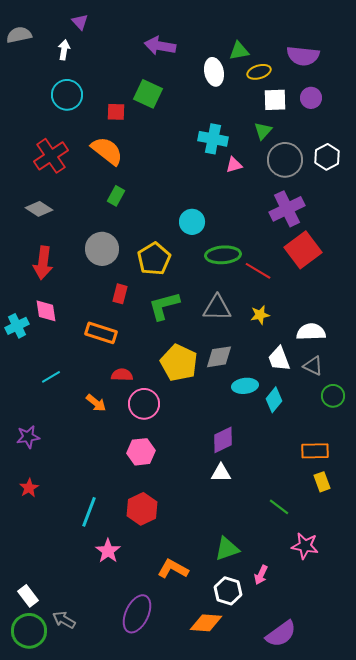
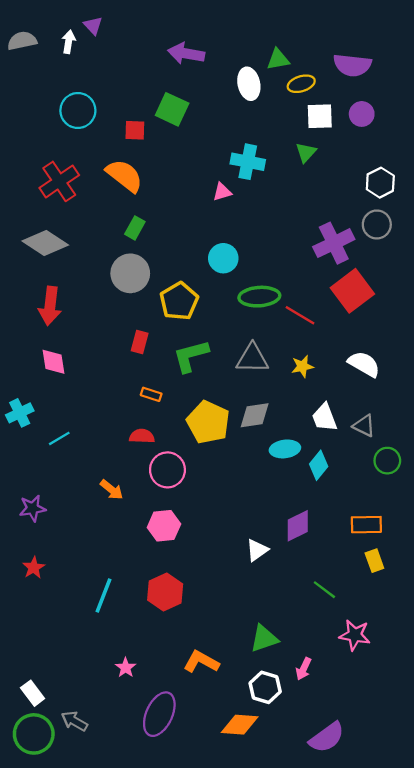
white arrow: (64, 50) -> (69, 42), moved
gray circle: (285, 160) -> (377, 224), moved, size x0.7
pink triangle: (234, 165) -> (222, 192), moved
gray diamond: (39, 209) -> (45, 243), size x1.4
gray circle: (102, 249) -> (130, 273), moved
cyan cross: (17, 326) -> (20, 413), moved
white semicircle: (311, 332) -> (364, 364), moved, turned 32
orange rectangle: (101, 333) -> (151, 394), moved, size x0.6
orange arrow: (96, 403) -> (112, 490), moved
purple diamond: (223, 440) -> (298, 526), moved
white triangle: (221, 473) -> (257, 550), turned -35
pink star: (108, 551) -> (126, 668), moved, size x0.7

